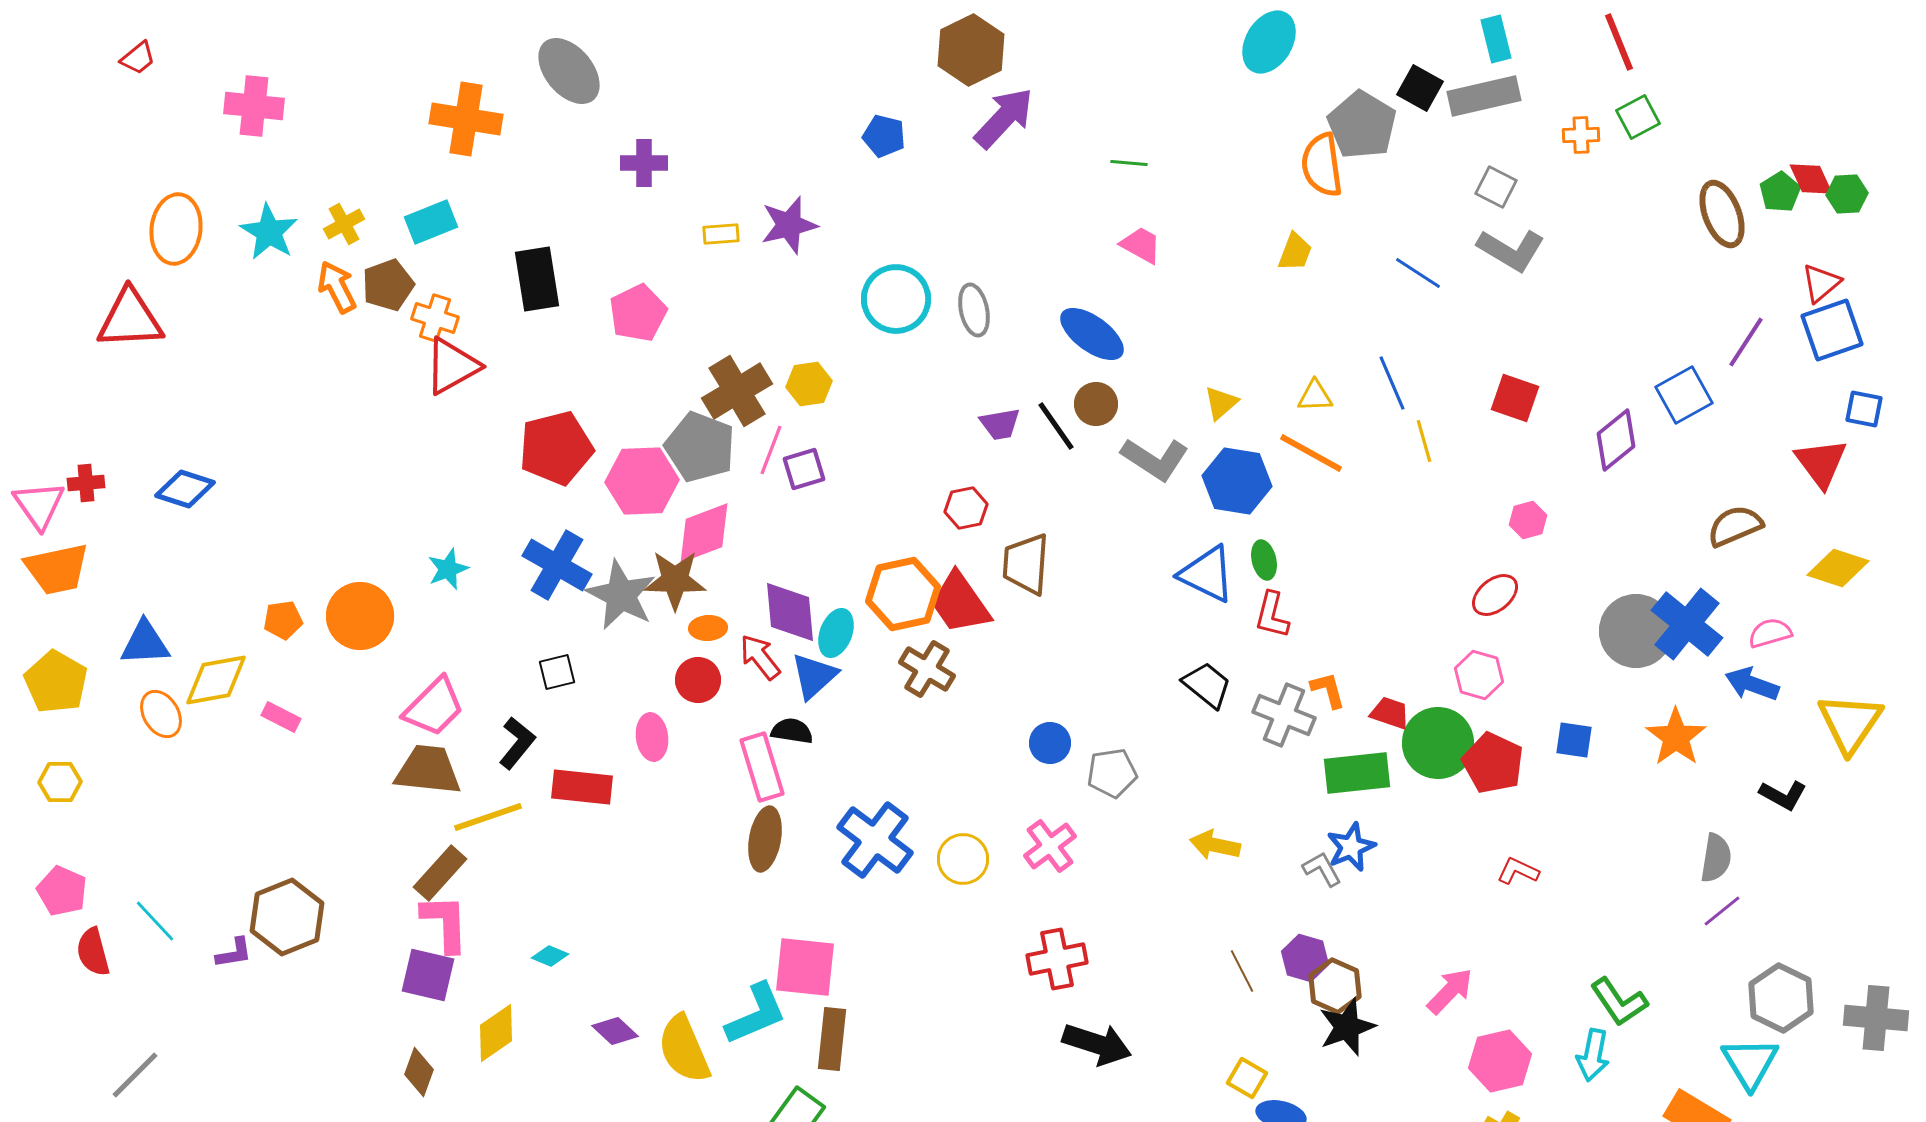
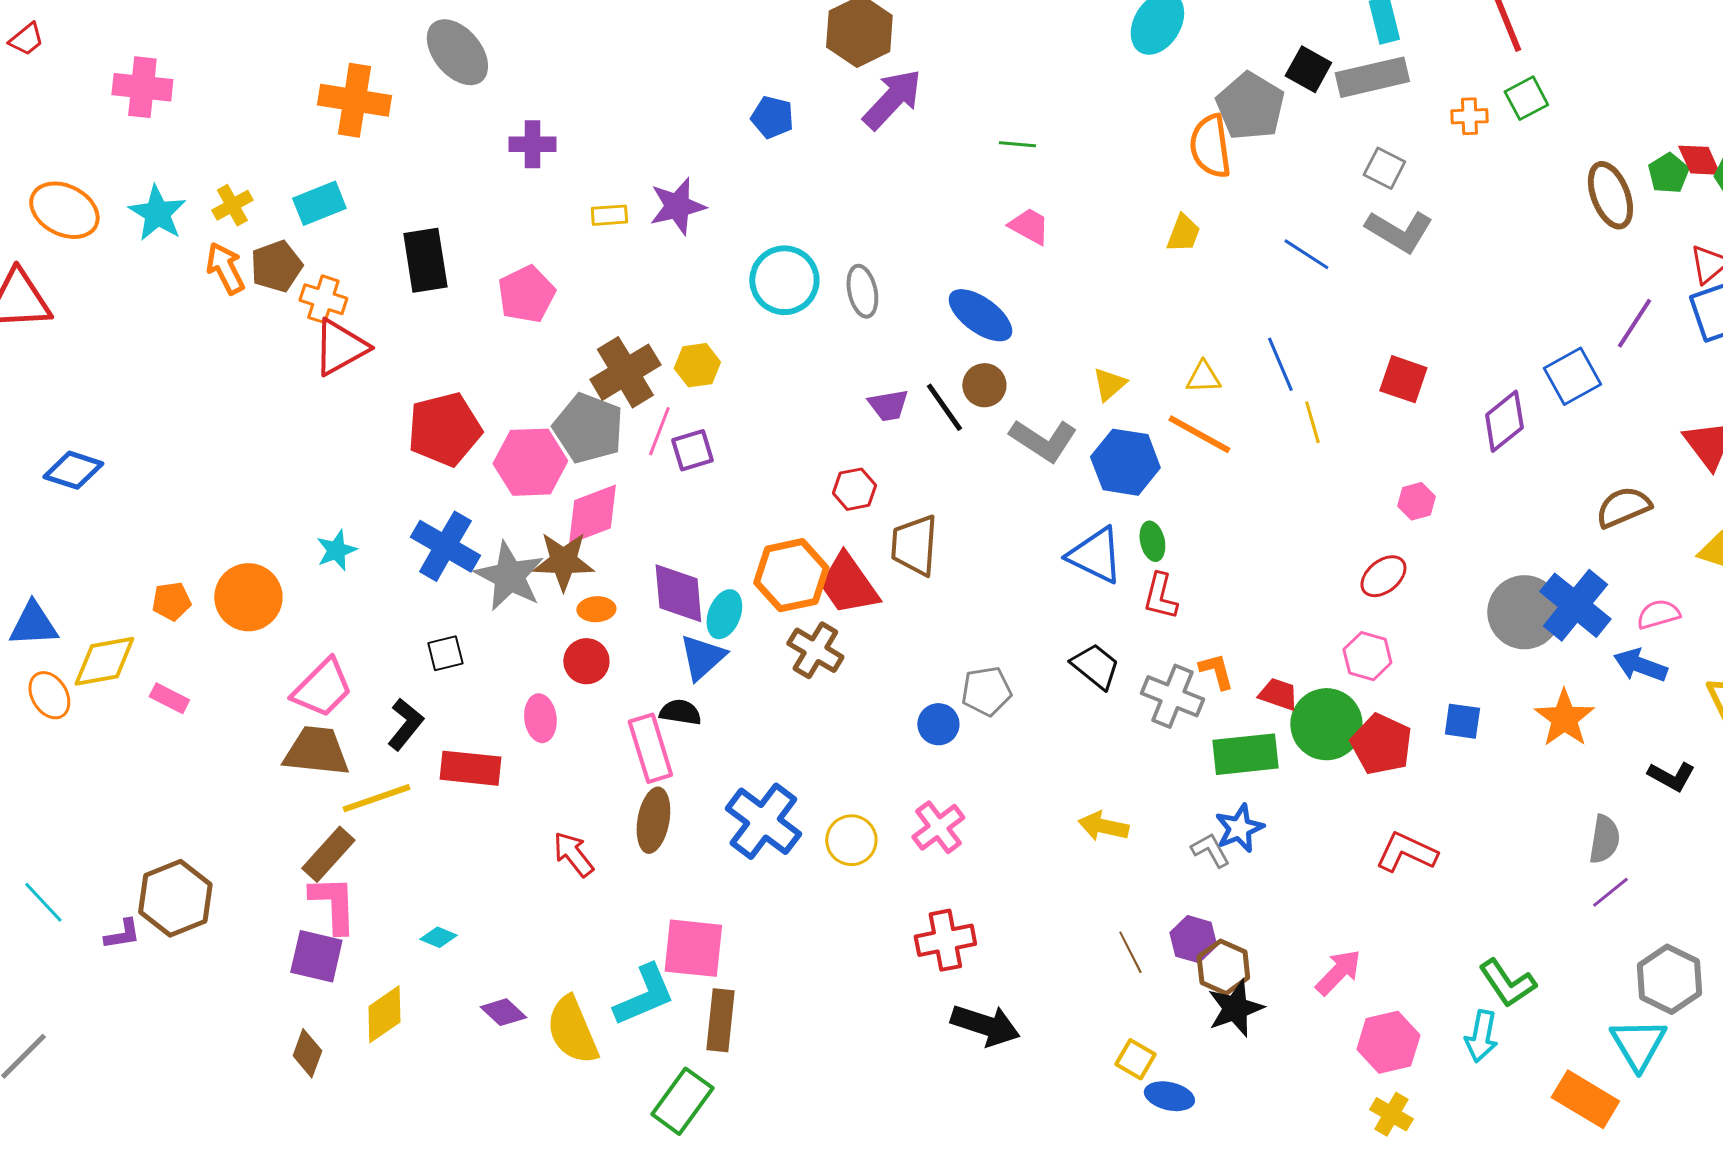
orange ellipse: (176, 229) -> (64, 210), turned -70
red arrow: (760, 657) -> (573, 854), moved
gray pentagon: (1112, 773) -> (986, 691), moved
red L-shape: (1518, 871) -> (1406, 852), size x1.5

